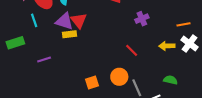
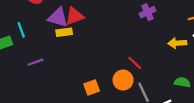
cyan line: (34, 20) -> (21, 30), moved
red triangle: (79, 21) -> (75, 16), turned 48
red line: (132, 50) -> (135, 63), moved

